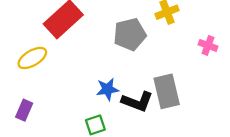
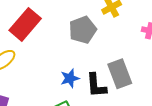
black L-shape: (137, 101) -> (96, 85), turned 72

